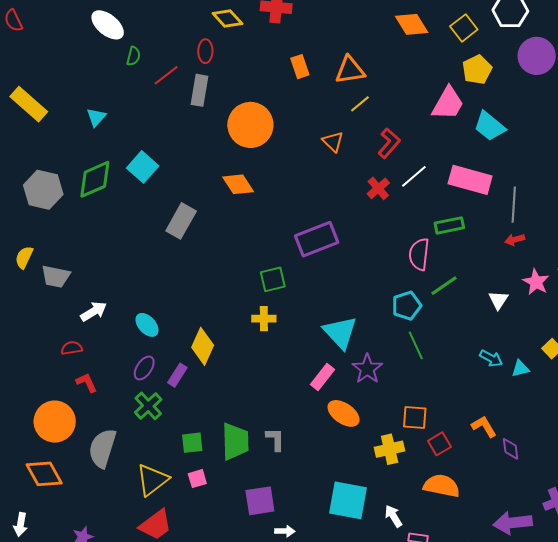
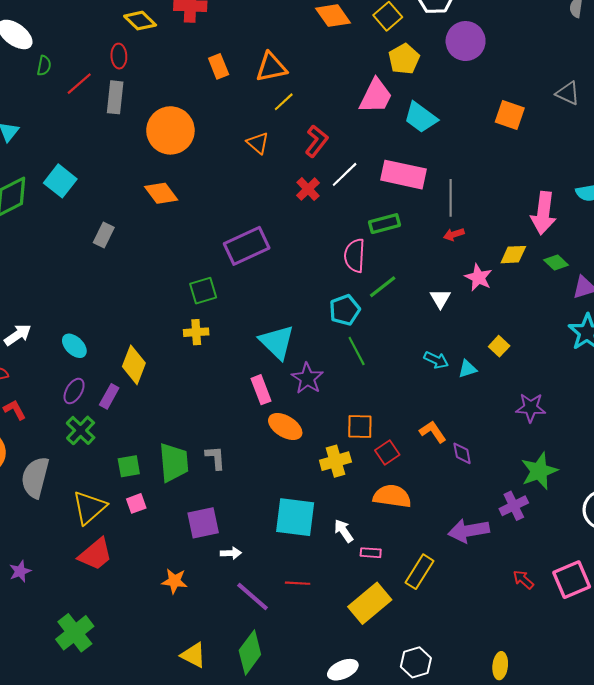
gray rectangle: (181, 221) -> (104, 235), size x0.7
pink rectangle: (323, 377) -> (261, 390), turned -56

